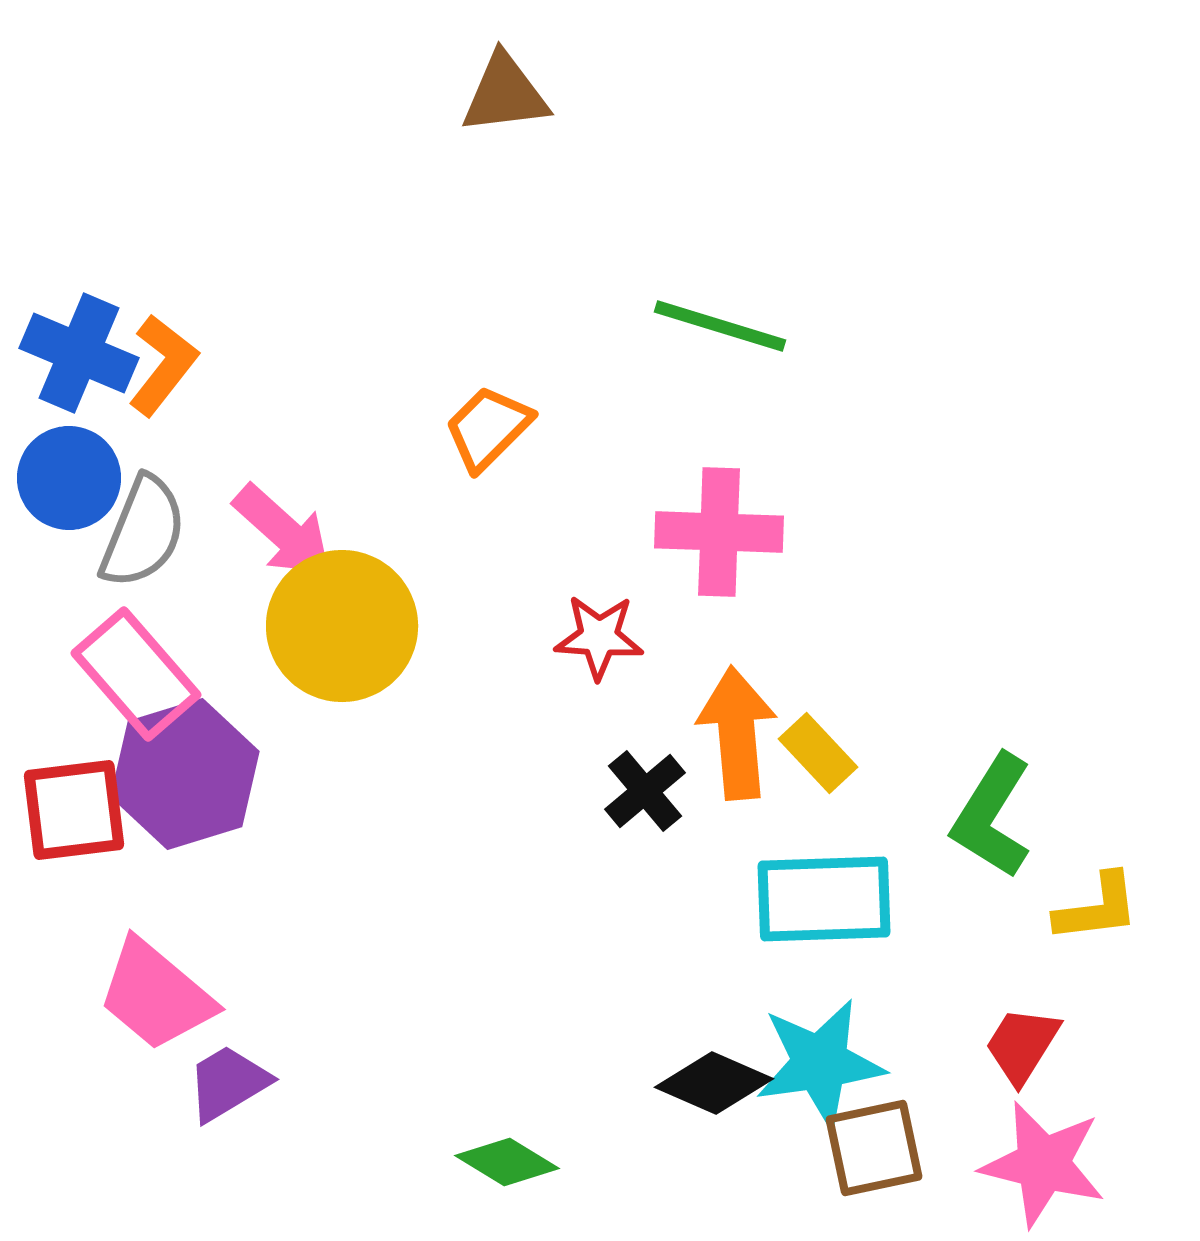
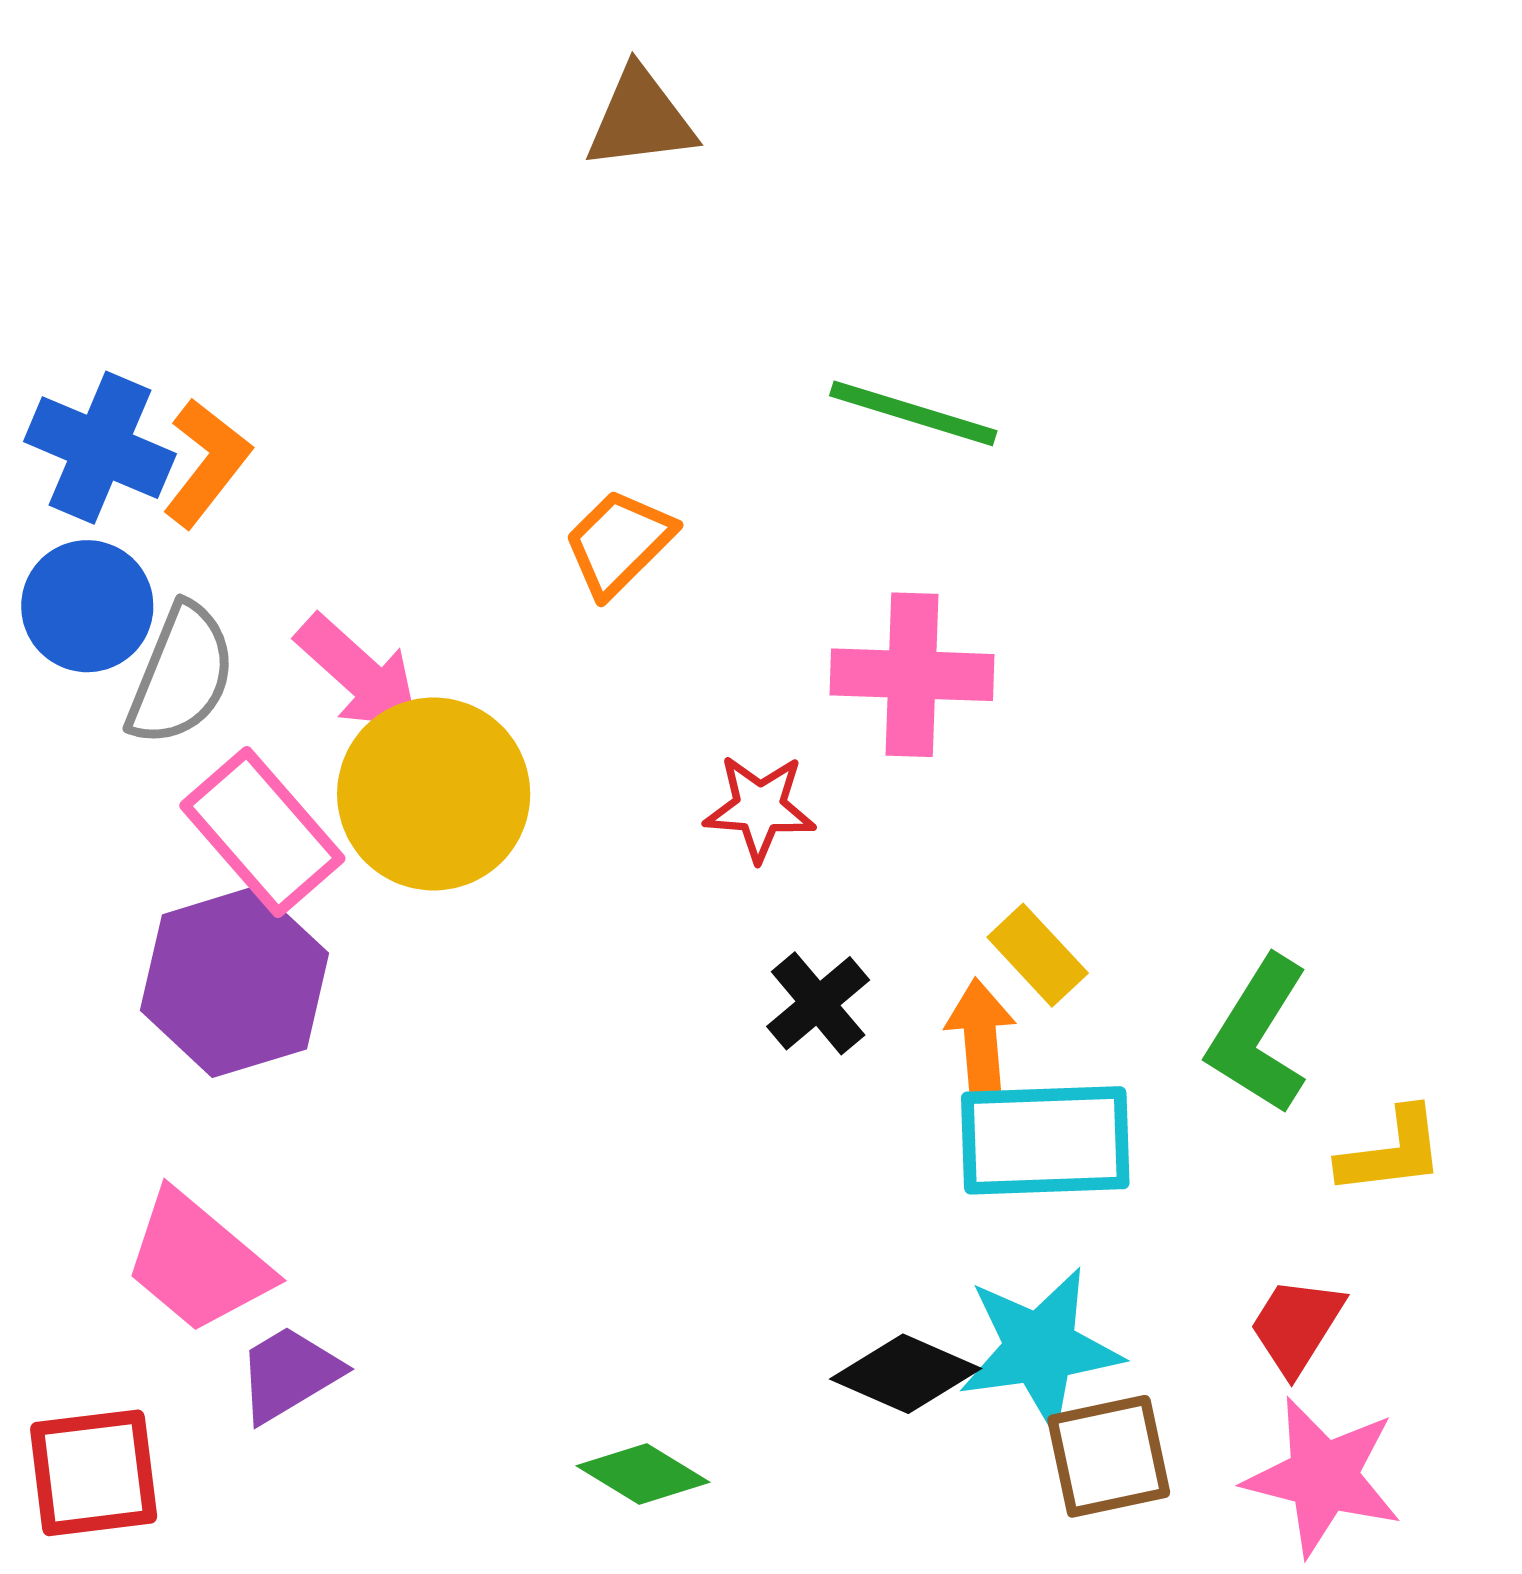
pink rectangle: (136, 674) -> (262, 832), moved
orange arrow: (737, 733) -> (981, 1038), moved, size x0.7
red square: (74, 810) -> (94, 1473), moved

